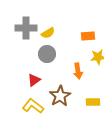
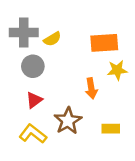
orange rectangle: (88, 36) -> (104, 43), size x1.5
gray circle: (47, 54) -> (33, 66), moved

